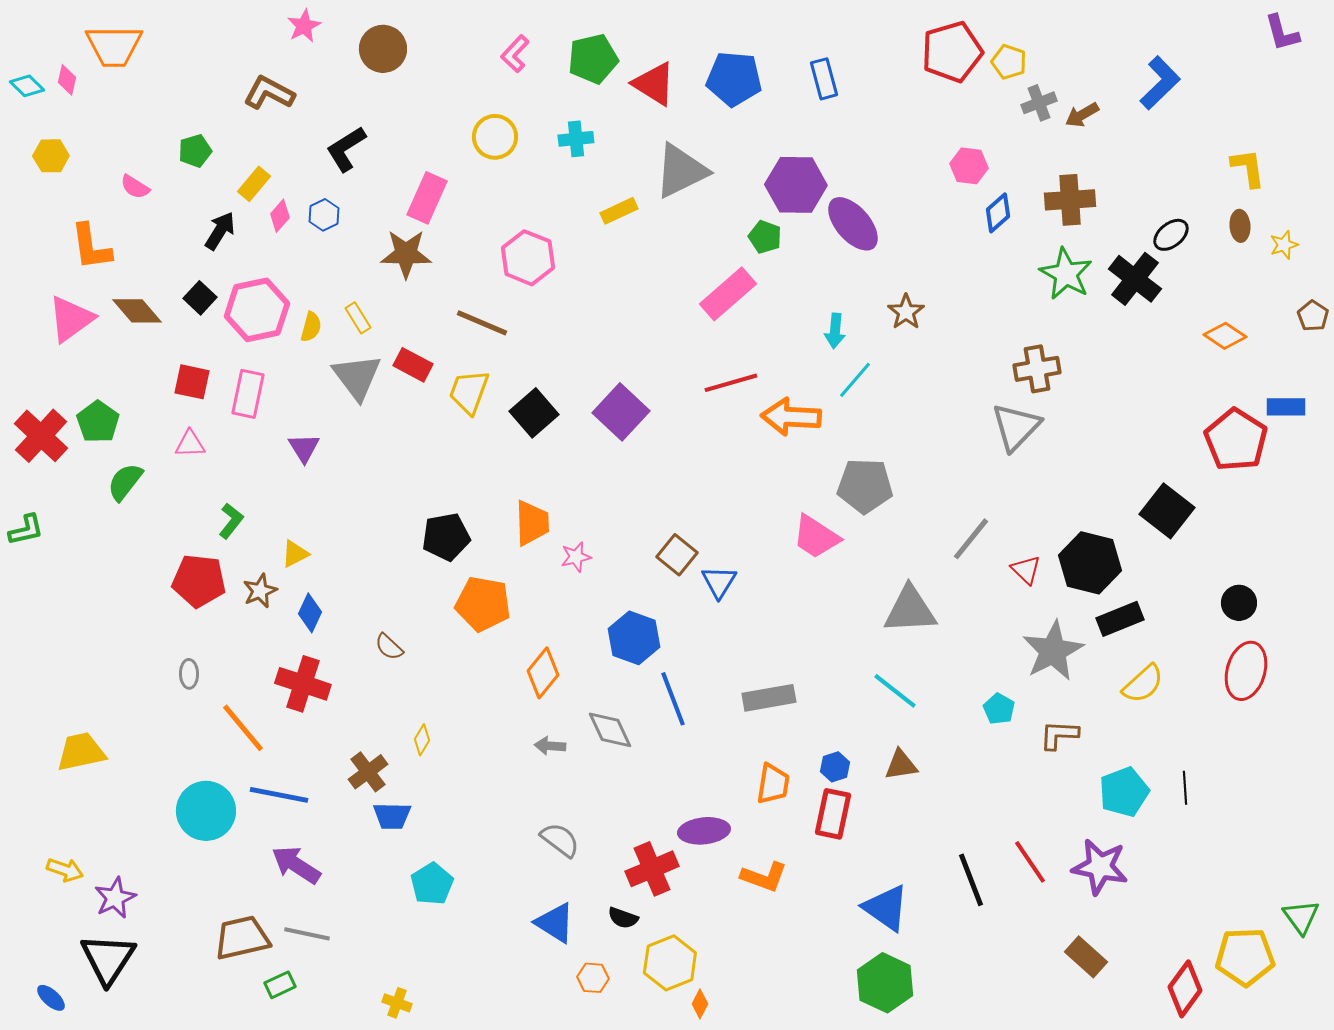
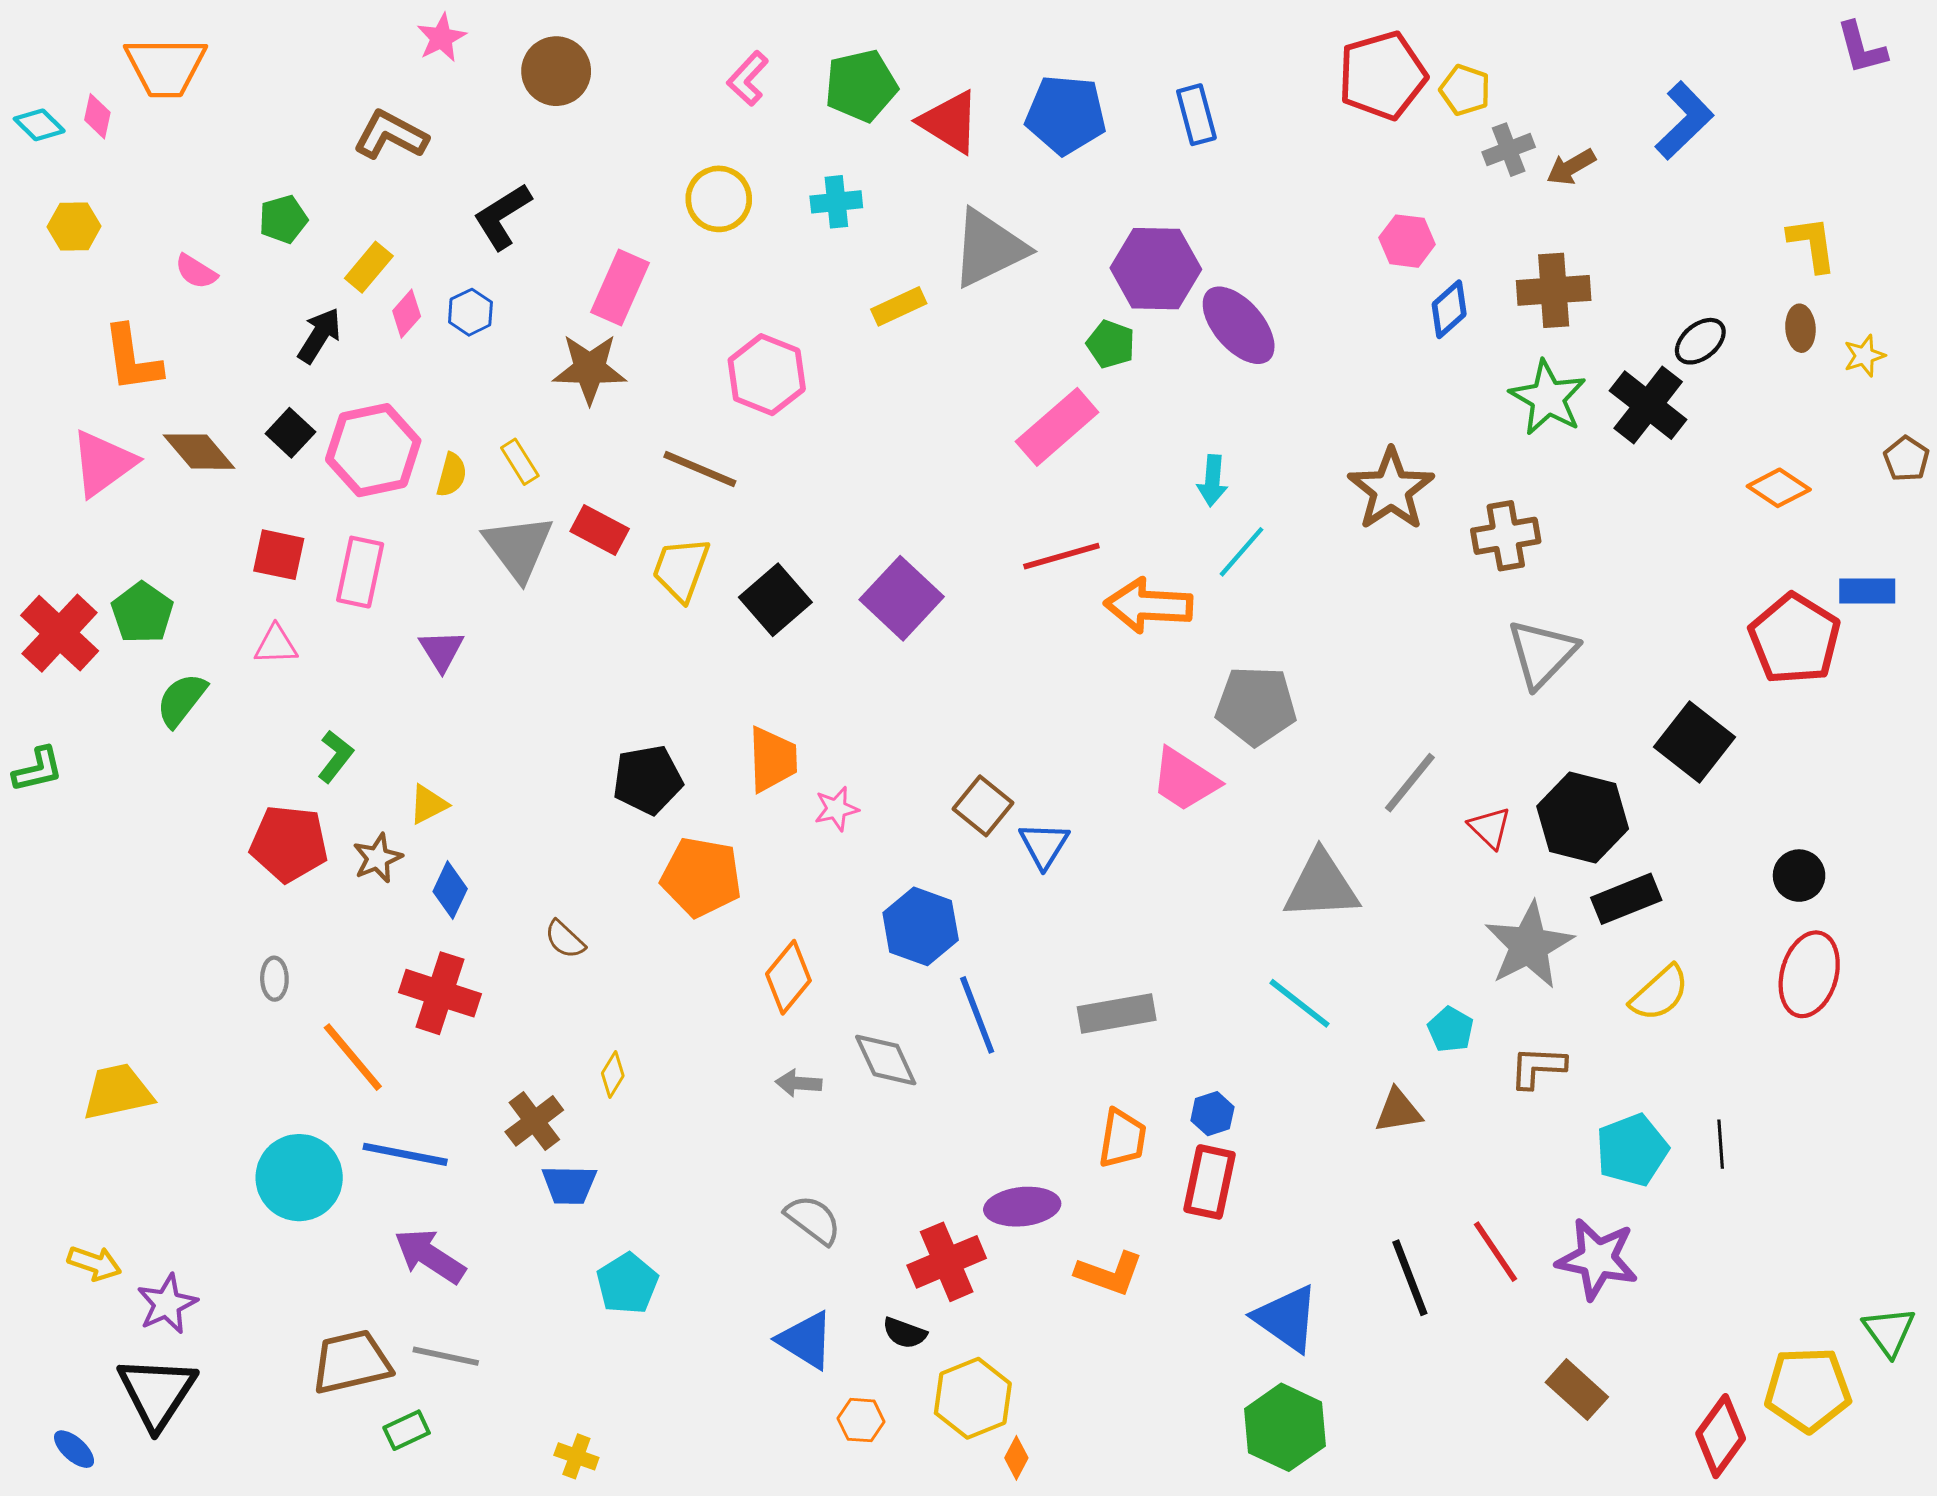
brown star: (906, 312) -> (1391, 489), moved, size x1.6
gray triangle: (1016, 427) -> (1542, 653), moved
brown triangle: (901, 765) -> (1398, 1111), moved

